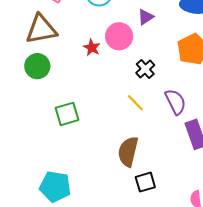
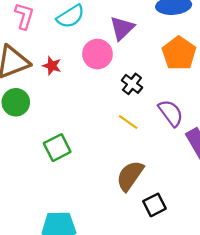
purple triangle: (146, 17) -> (122, 28), size x1.4
red star: (92, 48) -> (52, 66), moved
brown semicircle: (128, 152) -> (130, 176), turned 32

